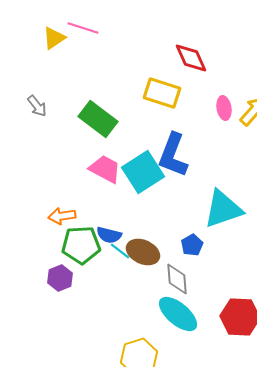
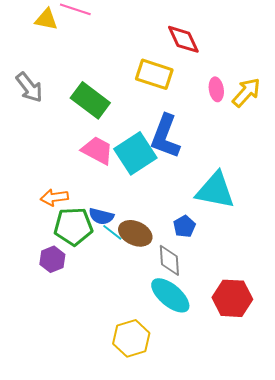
yellow triangle: (54, 38) -> (46, 19), turned 45
gray arrow: (37, 106) -> (29, 87), size x1.4
cyan triangle: (223, 209) -> (215, 190), turned 30

